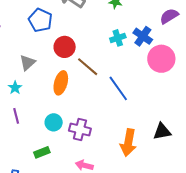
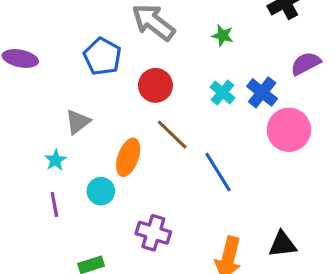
cyan cross: (118, 38) -> (223, 93), turned -35
red circle: (65, 47) -> (155, 85), moved
cyan circle: (54, 122) -> (101, 191), moved

